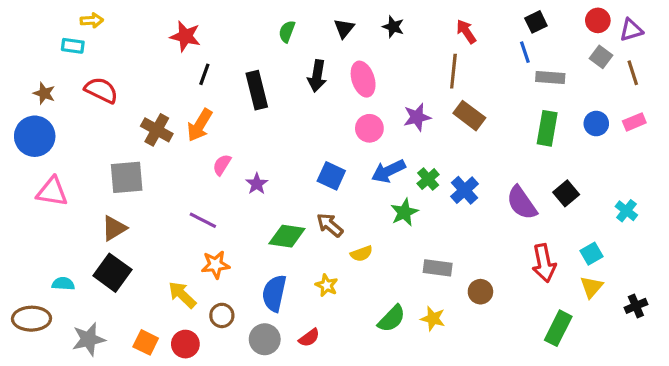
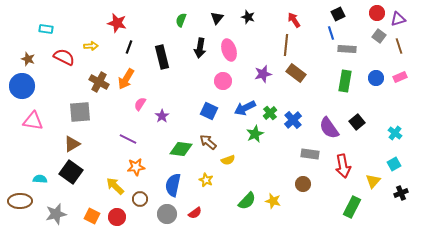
yellow arrow: (92, 20) -> (91, 46), moved
pink circle: (369, 128) -> (223, 81), moved
cyan square: (591, 254) -> (394, 164), moved
gray rectangle: (438, 268) -> (310, 154), moved

